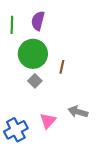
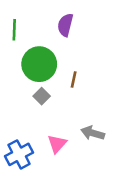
purple semicircle: (38, 21) -> (65, 25), moved

